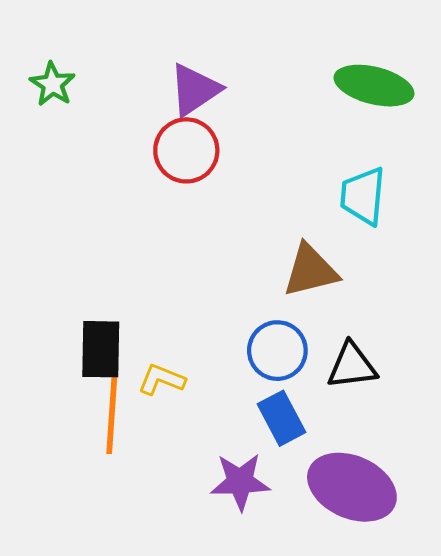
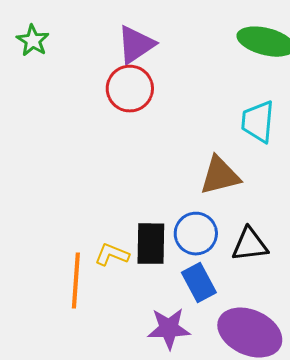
black rectangle: (101, 349) -> (151, 244), moved

